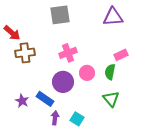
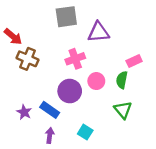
purple triangle: (113, 17) -> (99, 32), moved
brown cross: (25, 53) -> (27, 59), turned 30
purple arrow: (55, 118) -> (50, 135), moved

